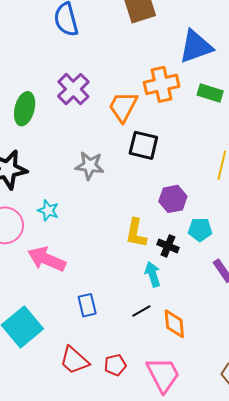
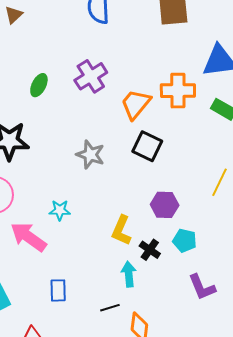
green ellipse: (25, 109) -> (39, 85), size x0.7
cyan star: (48, 210) -> (60, 210), moved, turned -30

